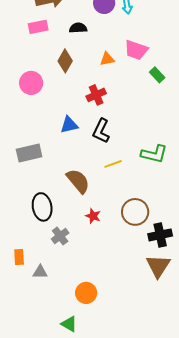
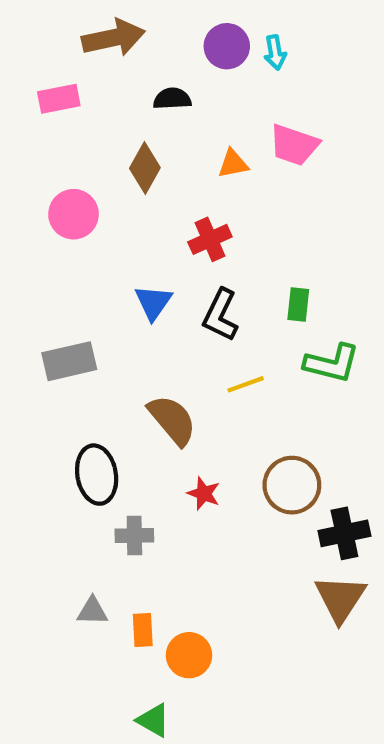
pink rectangle: (38, 27) -> (59, 99), moved
green rectangle: (157, 75) -> (298, 304), moved, turned 49
blue triangle: (69, 125) -> (153, 302), turned -42
gray cross: (60, 236) -> (134, 535), turned 36
orange rectangle: (19, 257) -> (143, 630), moved

